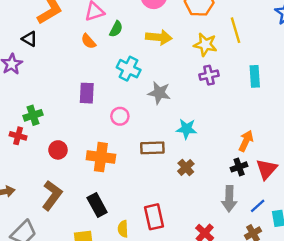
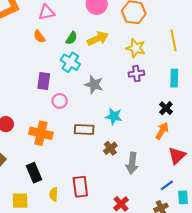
green semicircle: (116, 29) -> (72, 38), moved
yellow line: (236, 30) -> (174, 40), moved
yellow arrow: (159, 37) -> (98, 39), turned -35
purple rectangle: (87, 93) -> (44, 81), moved
black cross: (239, 167) -> (166, 108), moved, turned -32
gray arrow: (229, 199) -> (132, 163), moved

